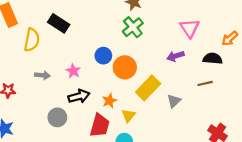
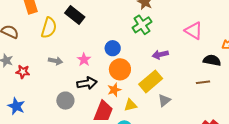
pink triangle: (190, 28) -> (194, 31), turned -30
purple arrow: (176, 56) -> (160, 54), moved
orange circle: (125, 67) -> (120, 69), moved
gray triangle: (174, 101) -> (164, 100), moved
yellow triangle: (128, 116) -> (130, 105), turned 32

